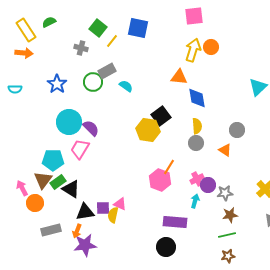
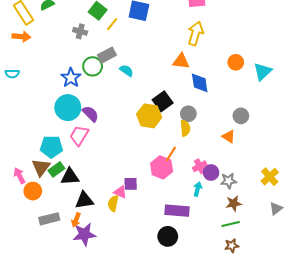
orange circle: (211, 47) -> (236, 62), moved
blue star: (57, 84) -> (71, 78), moved
yellow semicircle: (197, 126) -> (185, 128), moved
gray circle: (196, 143) -> (188, 114), moved
black triangle: (71, 189) -> (70, 177), turned -36
purple square: (103, 208) -> (131, 184), moved

